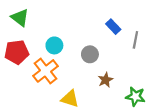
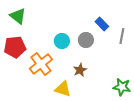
cyan circle: (54, 45) -> (62, 41), moved
gray circle: (90, 54) -> (86, 40), moved
brown star: (105, 80) -> (80, 70), moved

